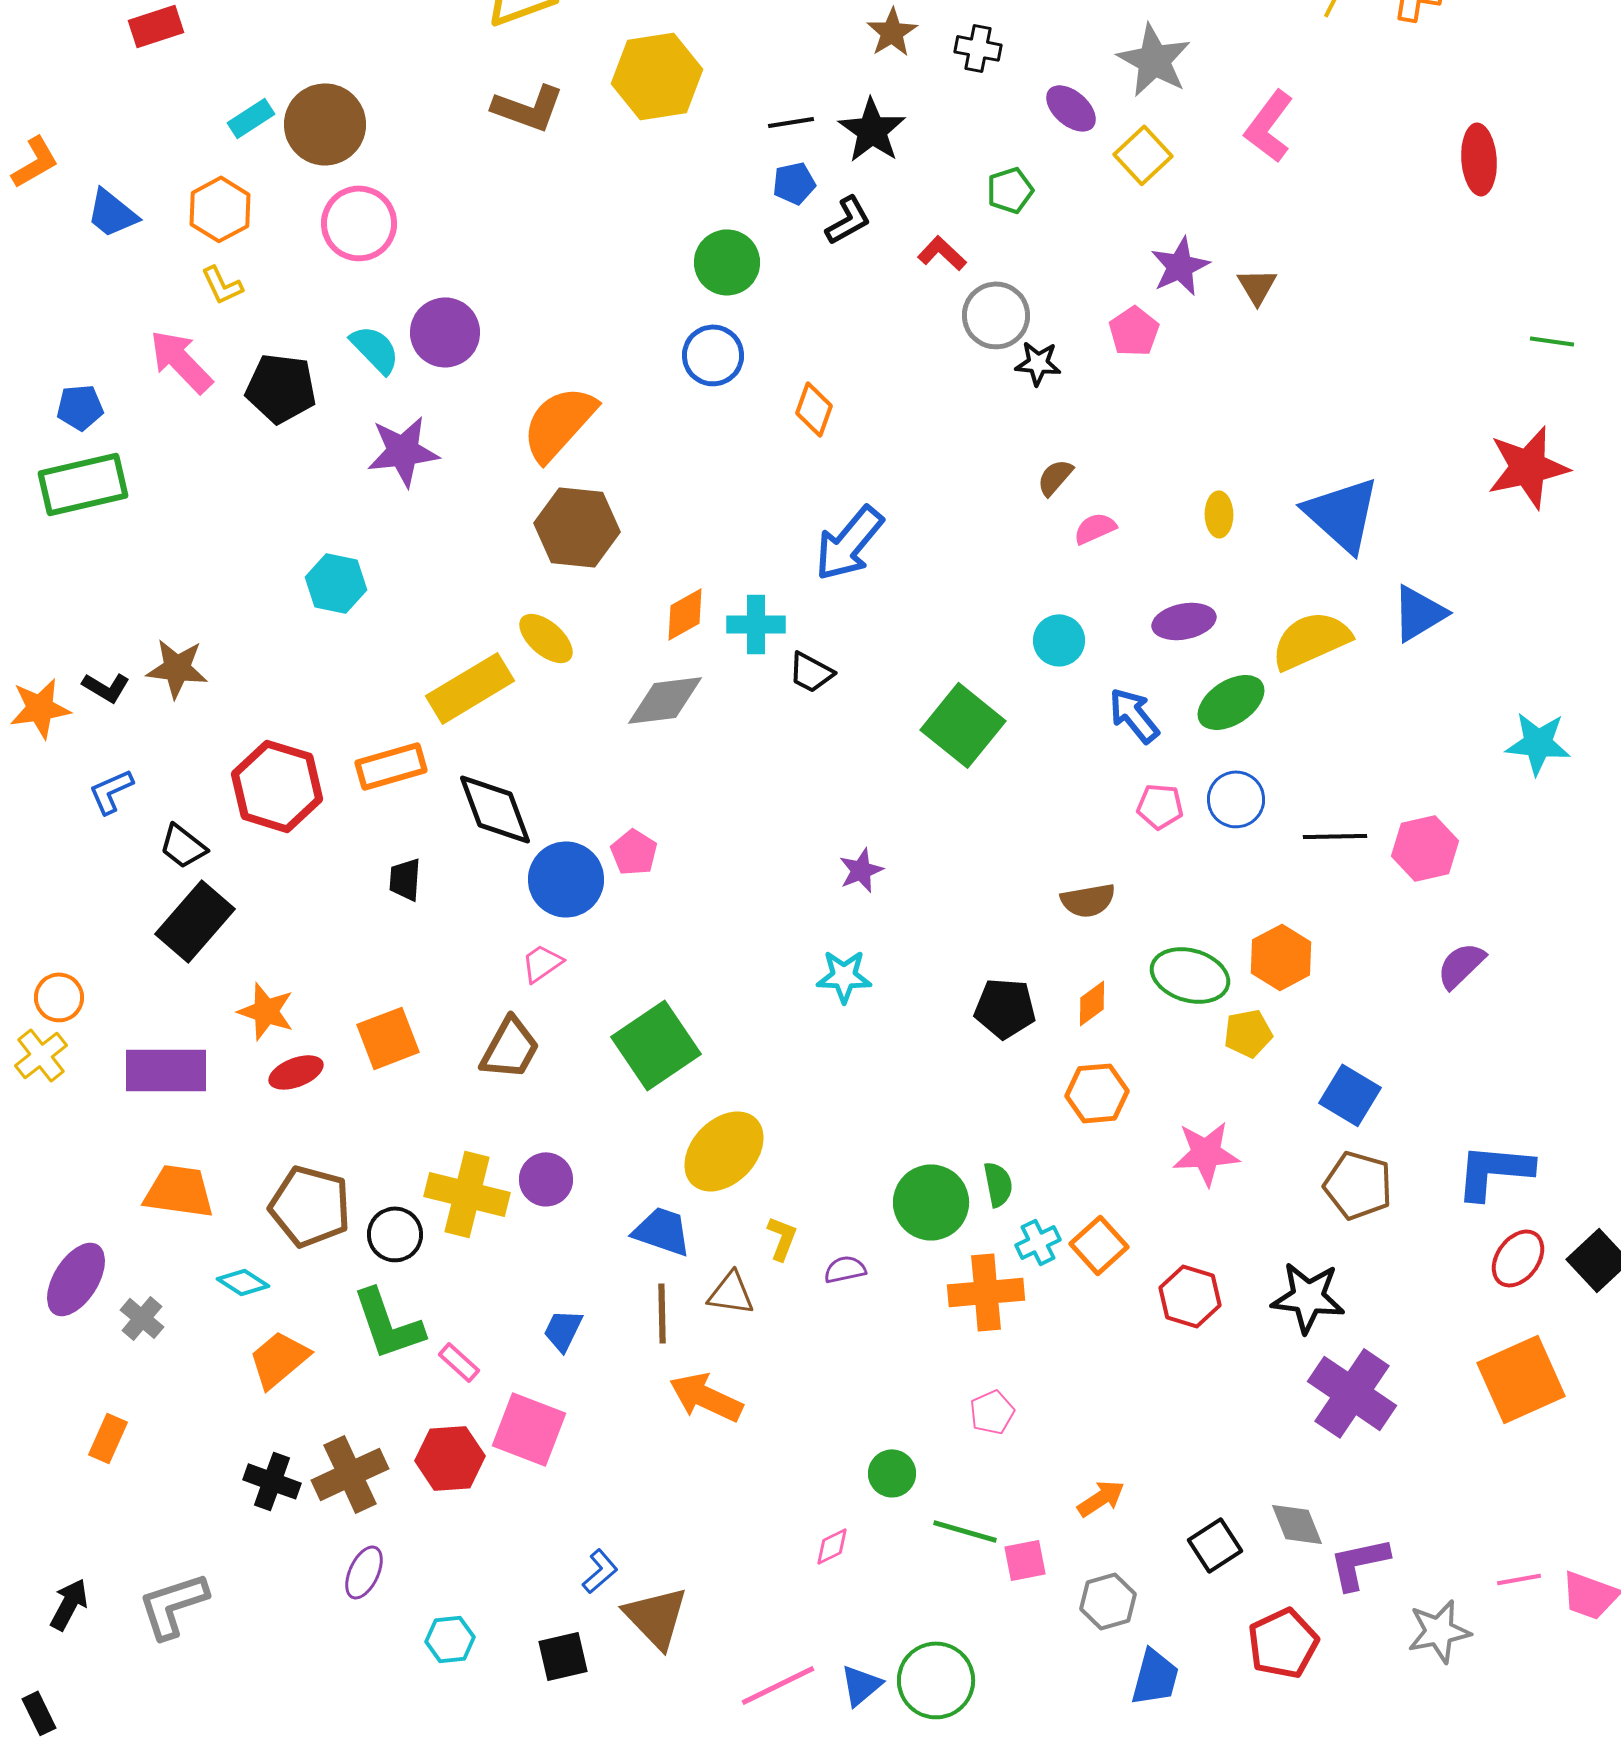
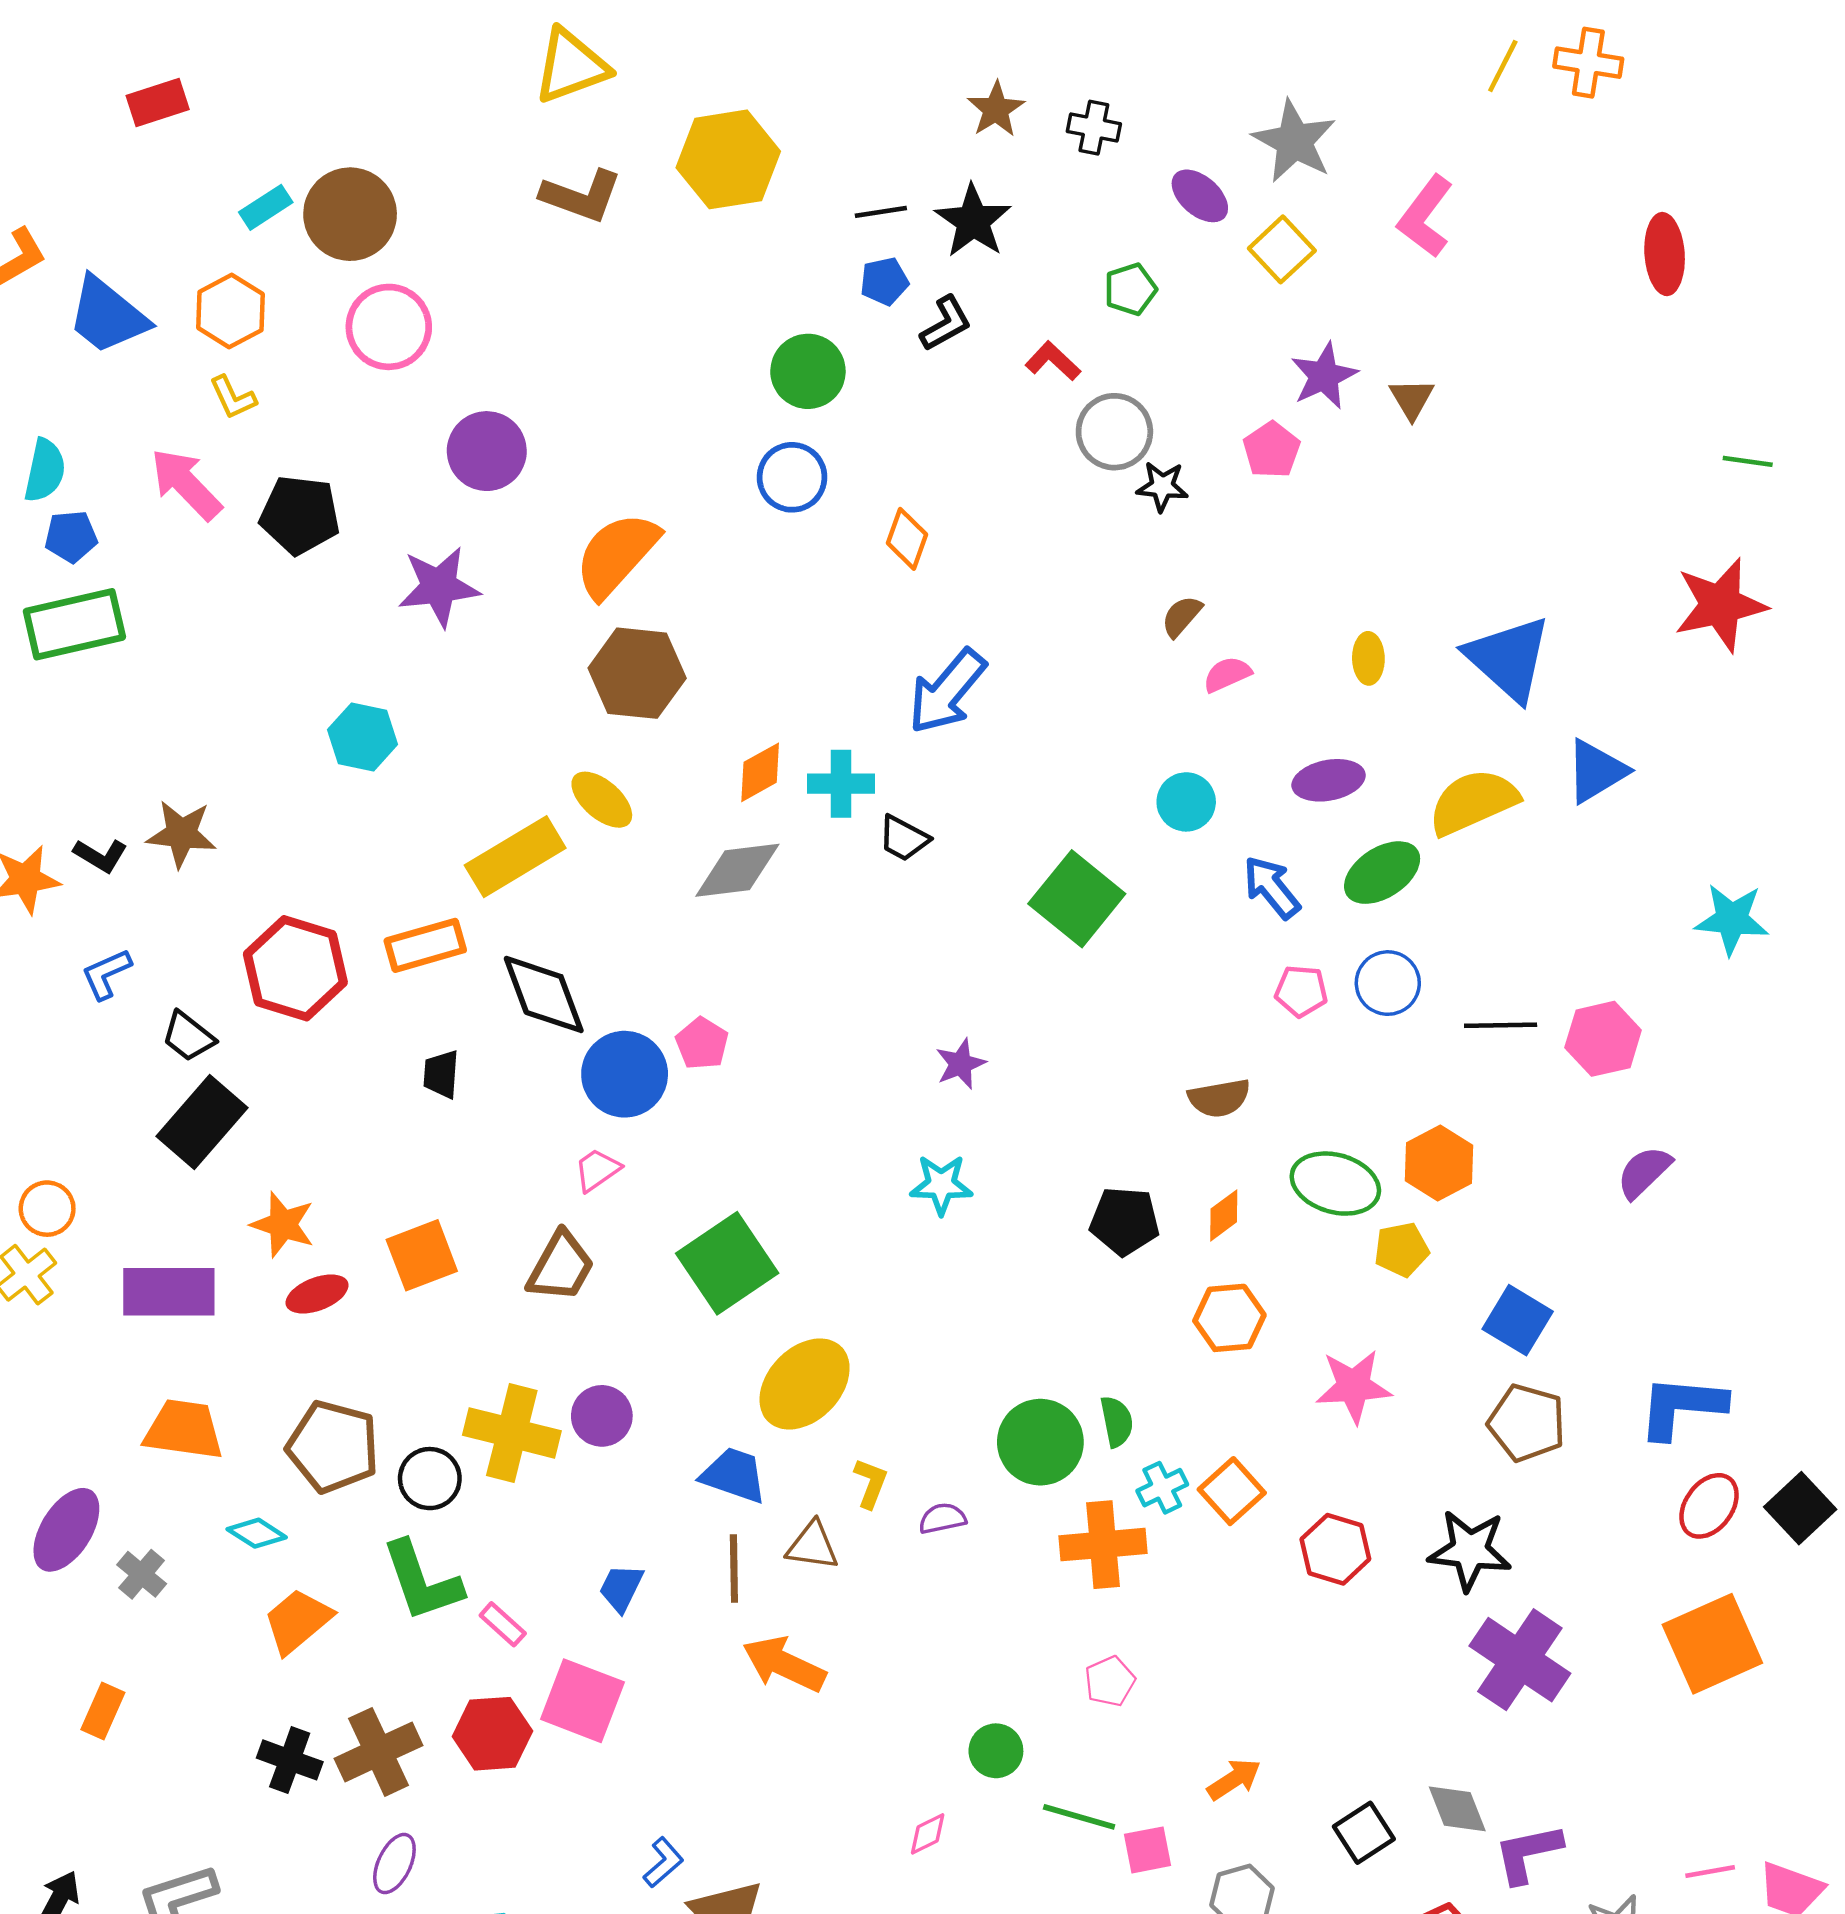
blue trapezoid: (112, 213) -> (107, 316), size x1.4
cyan semicircle: (375, 349) -> (45, 470), moved, turned 56

